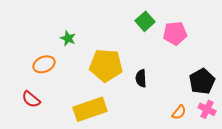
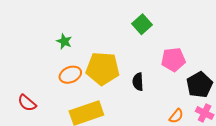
pink pentagon: (175, 33) -> (173, 60), moved
orange ellipse: (44, 64) -> (70, 75), moved

